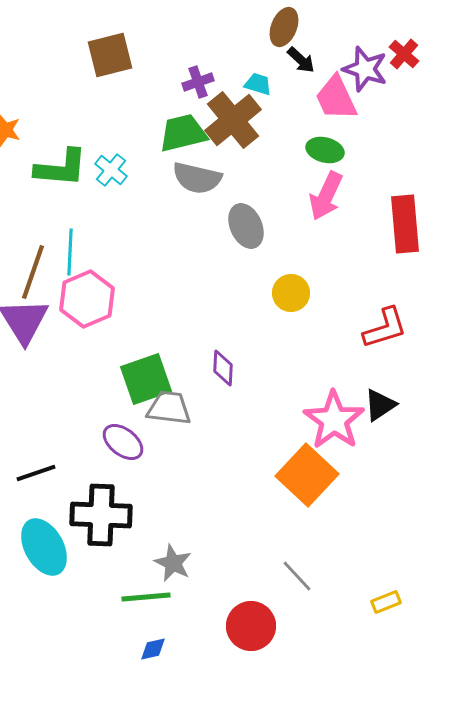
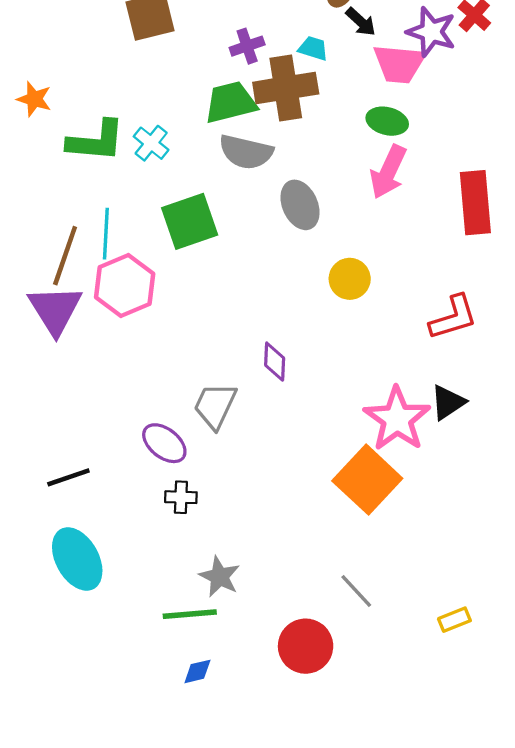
pink trapezoid: (336, 98) -> (399, 64), turned -60
brown cross: (233, 120) -> (286, 88), turned 30
green square: (146, 379) -> (190, 221), moved
gray trapezoid: (169, 408) -> (215, 406), turned -72
black cross: (101, 515) -> (181, 497), moved, size x0.5

